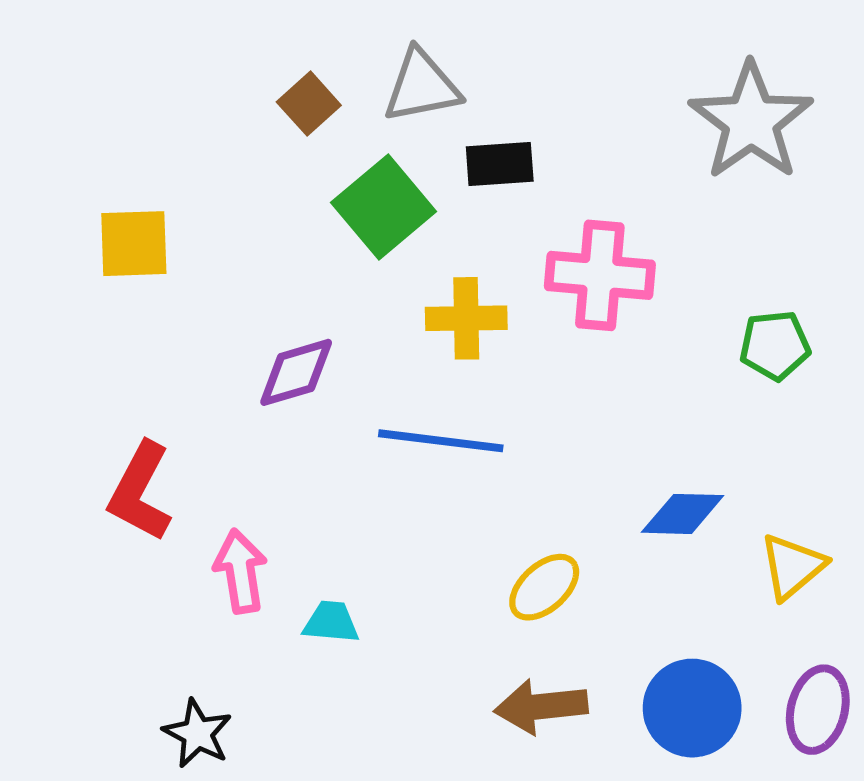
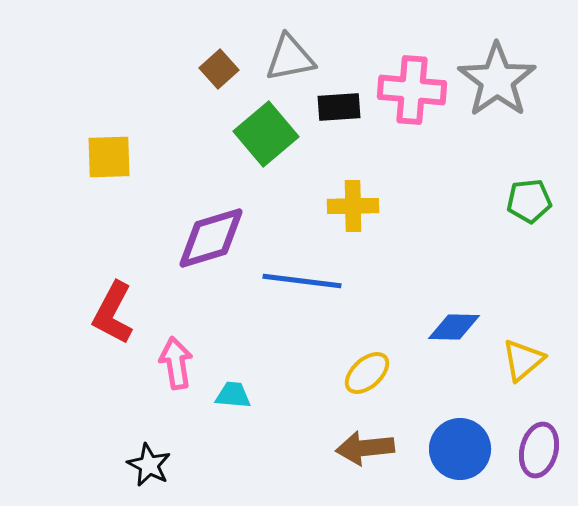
pink cross: (600, 275) -> (412, 90), moved
yellow cross: (466, 318) -> (353, 206), moved
green pentagon: (775, 345) -> (529, 201), moved
purple diamond: (296, 372) -> (211, 238), size x1.4

